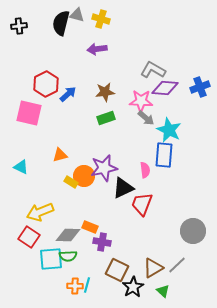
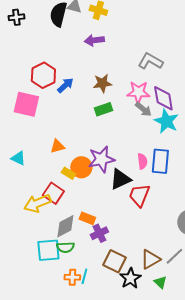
purple diamond: (165, 88) -> (163, 98), moved, turned 76
blue rectangle: (164, 155) -> (160, 161), moved
gray diamond: (68, 235) -> (65, 226), turned -30
red square: (29, 237) -> (53, 193), moved
purple cross: (102, 242) -> (99, 233), turned -36

